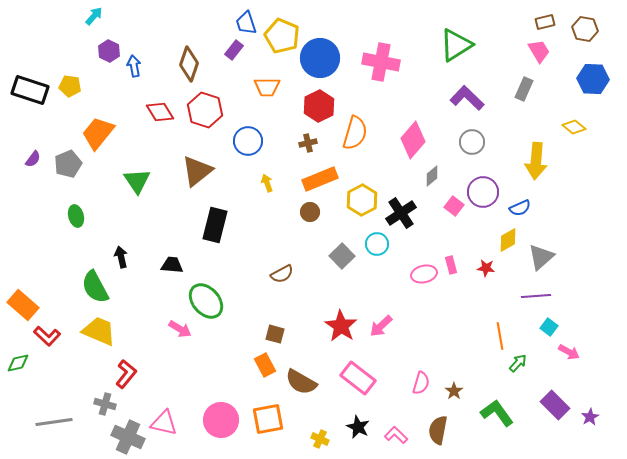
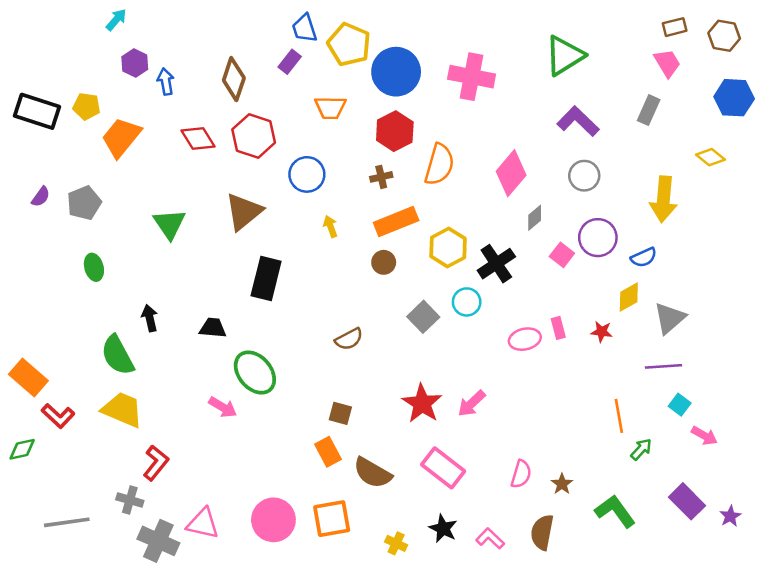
orange trapezoid: (98, 133) -> (121, 137), moved

